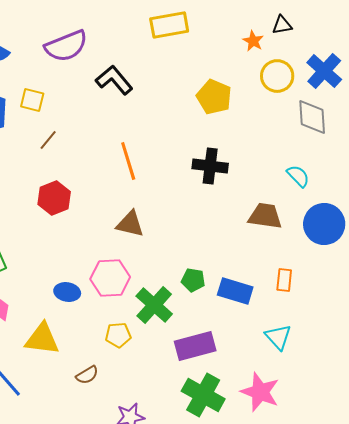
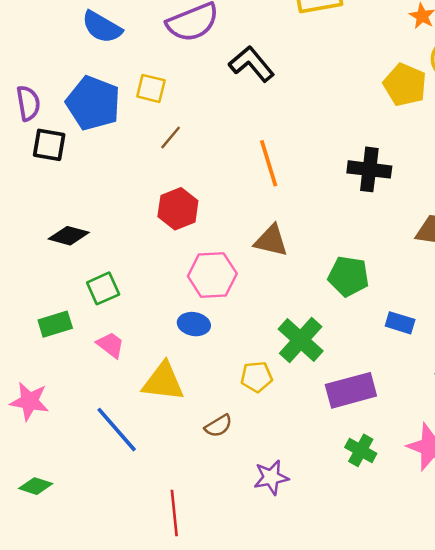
yellow pentagon: (214, 97) -> (405, 85), moved
pink hexagon: (110, 278) -> (212, 275), moved
green pentagon: (193, 280) -> (348, 276), moved, size x1.4
blue rectangle: (235, 291) -> (400, 323), size x0.7
green cross: (203, 395) -> (361, 450), size x0.6

